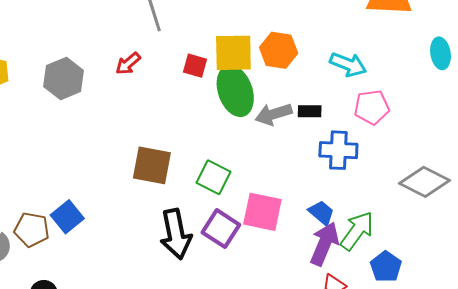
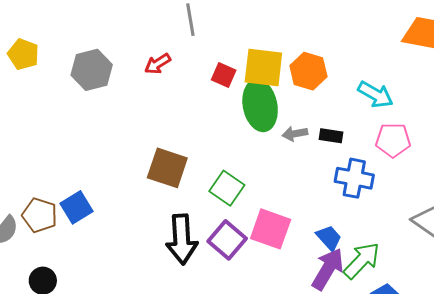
gray arrow: (274, 114) -> (295, 134), size x0.7

